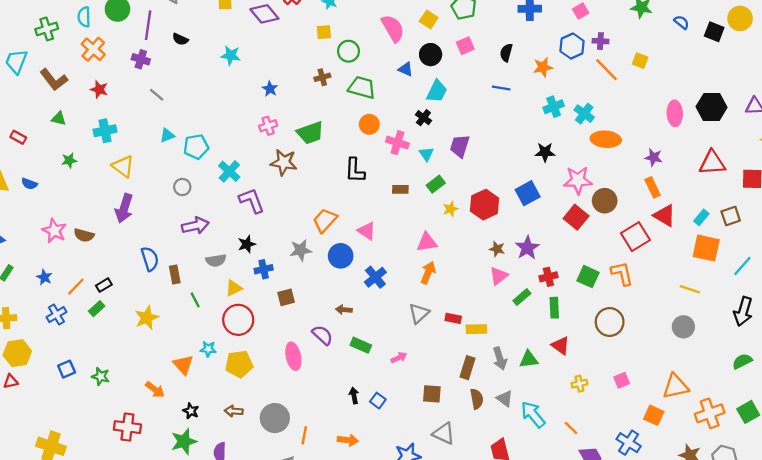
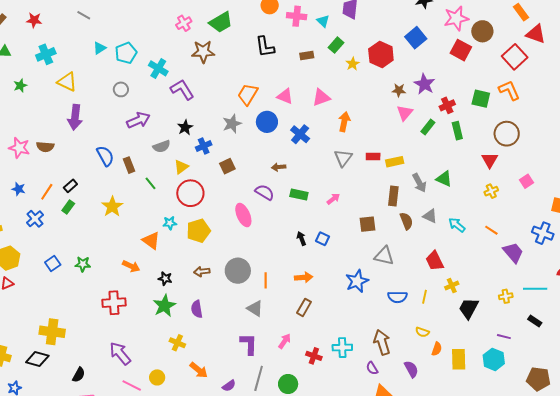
pink triangle: (427, 242) -> (321, 97), moved
red triangle: (560, 346) -> (490, 160), moved, turned 36
green triangle: (529, 359) -> (444, 179), turned 42
cyan arrow: (533, 414) -> (457, 225), size x0.7

